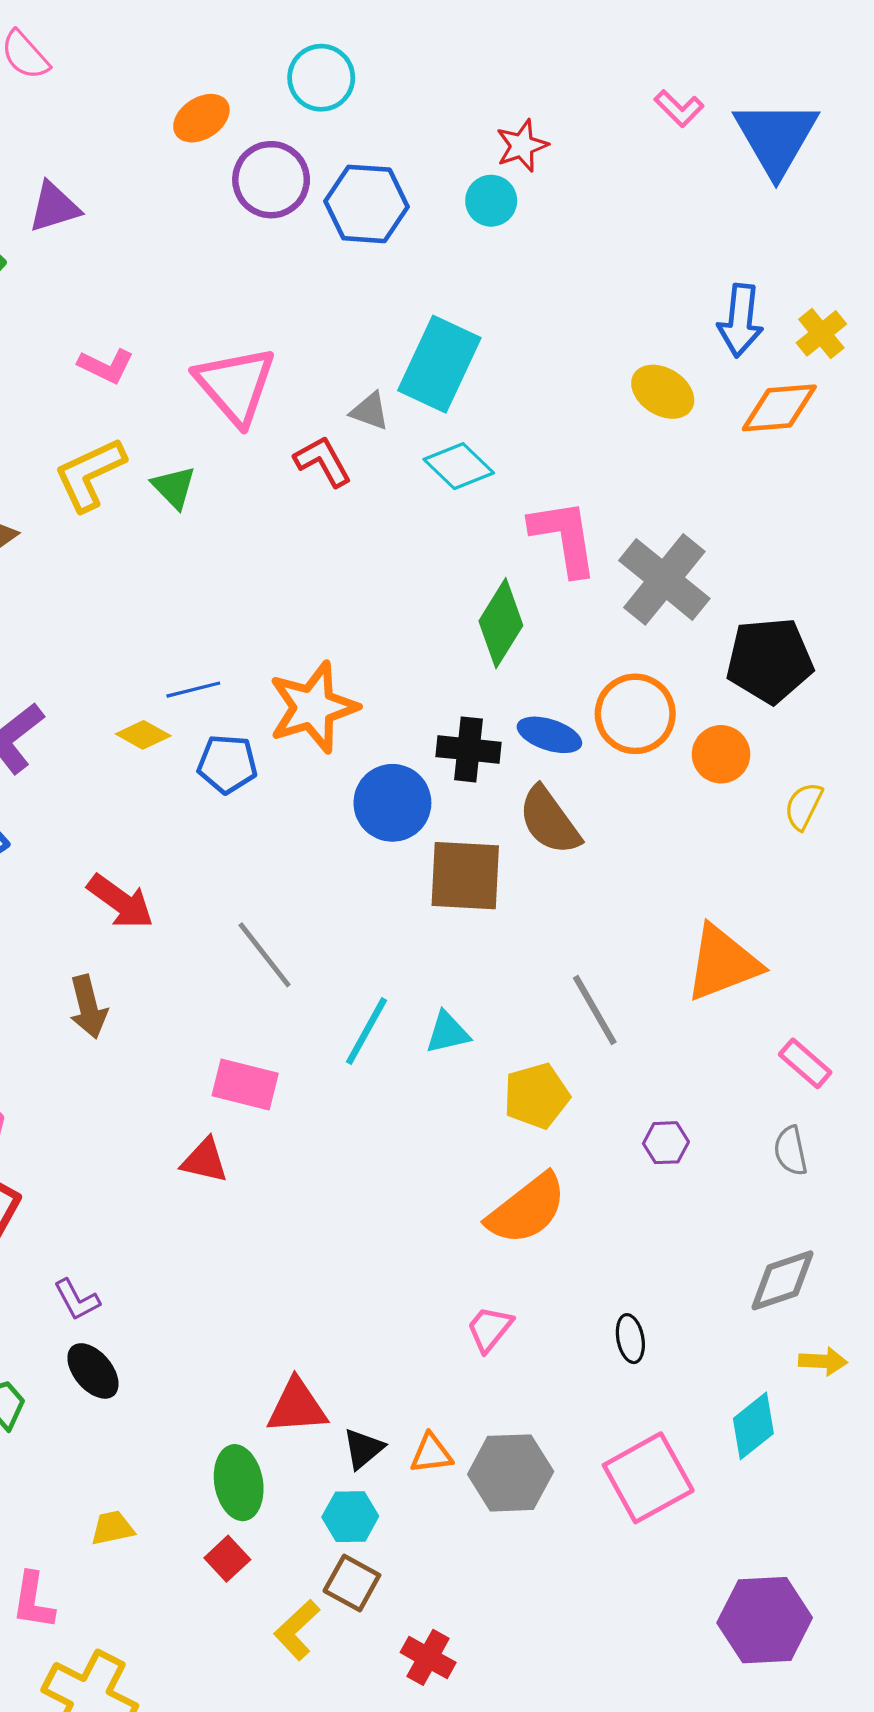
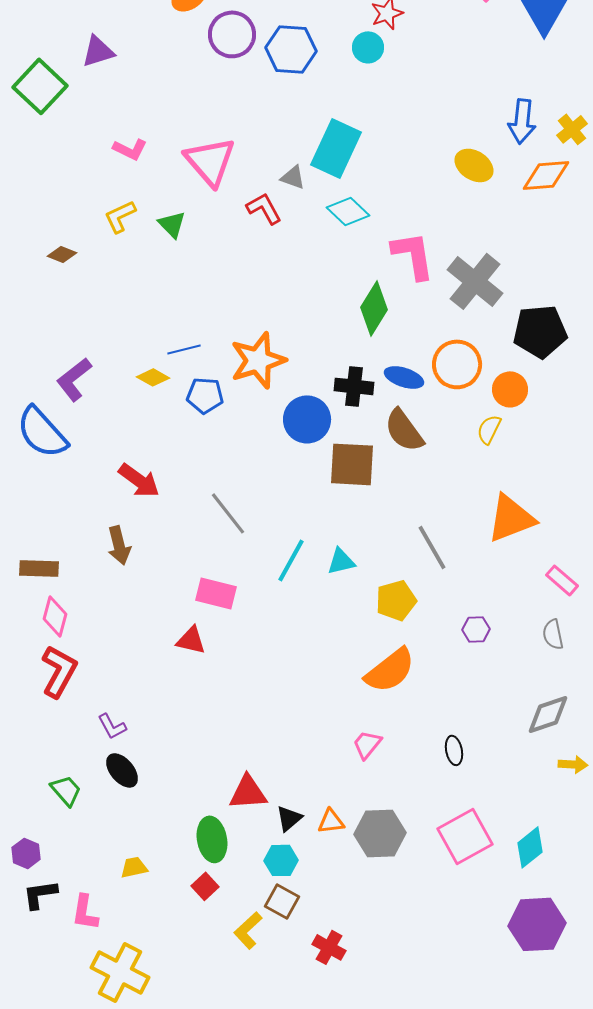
yellow L-shape: (90, 474) -> (120, 216), size x0.7
yellow semicircle: (804, 806) -> (489, 429), moved
cyan diamond: (753, 1426) -> (530, 847), moved

